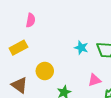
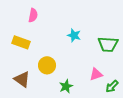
yellow rectangle: (18, 48) -> (21, 42), turned 48
cyan star: (81, 48) -> (74, 35), moved

